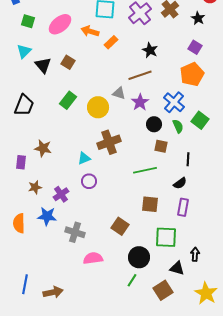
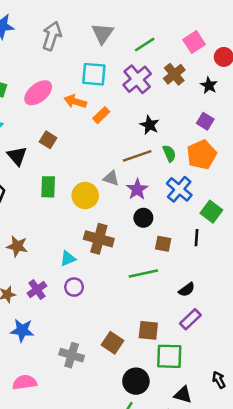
black triangle: (43, 65) -> (17, 156), moved
green rectangle: (68, 100) -> (48, 187), turned -36
black circle: (154, 124) -> (143, 218), moved
green semicircle: (178, 126) -> (169, 153), moved
brown cross: (109, 142) -> (99, 239), turned 35
black line: (188, 159) -> (197, 238), moved
purple cross: (61, 194) -> (37, 290), moved
brown square: (150, 204) -> (148, 330), moved
purple rectangle: (183, 207) -> (190, 319), turned 36
gray cross: (75, 232) -> (72, 355), moved
black arrow: (195, 254) -> (219, 380), moved, turned -32
pink semicircle: (93, 258) -> (25, 382), moved

